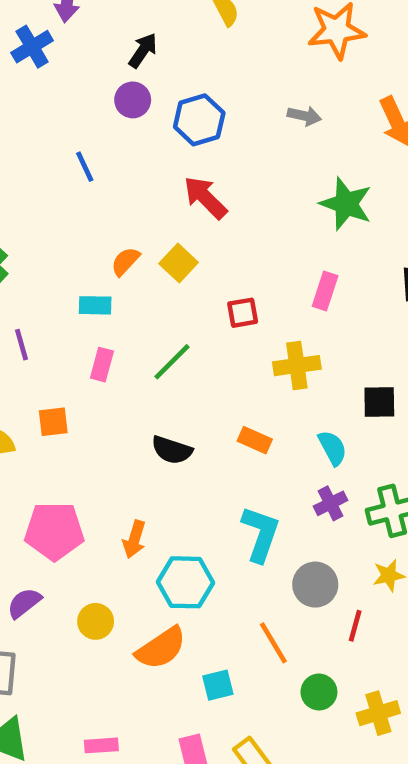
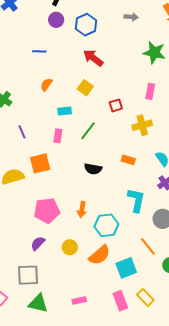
blue line: (85, 167) -> (39, 51), turned -56
orange semicircle: (125, 261) -> (46, 85), moved
cyan rectangle: (95, 305) -> (65, 111), moved
orange square: (53, 422) -> (40, 163), size x1.5
cyan square: (218, 685) -> (126, 268), size x1.5

